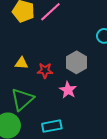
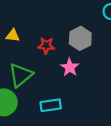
yellow triangle: (21, 63) -> (13, 36), moved

